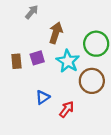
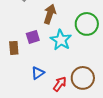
brown rectangle: (16, 61) -> (14, 48), moved
brown circle: (92, 81) -> (83, 78), moved

